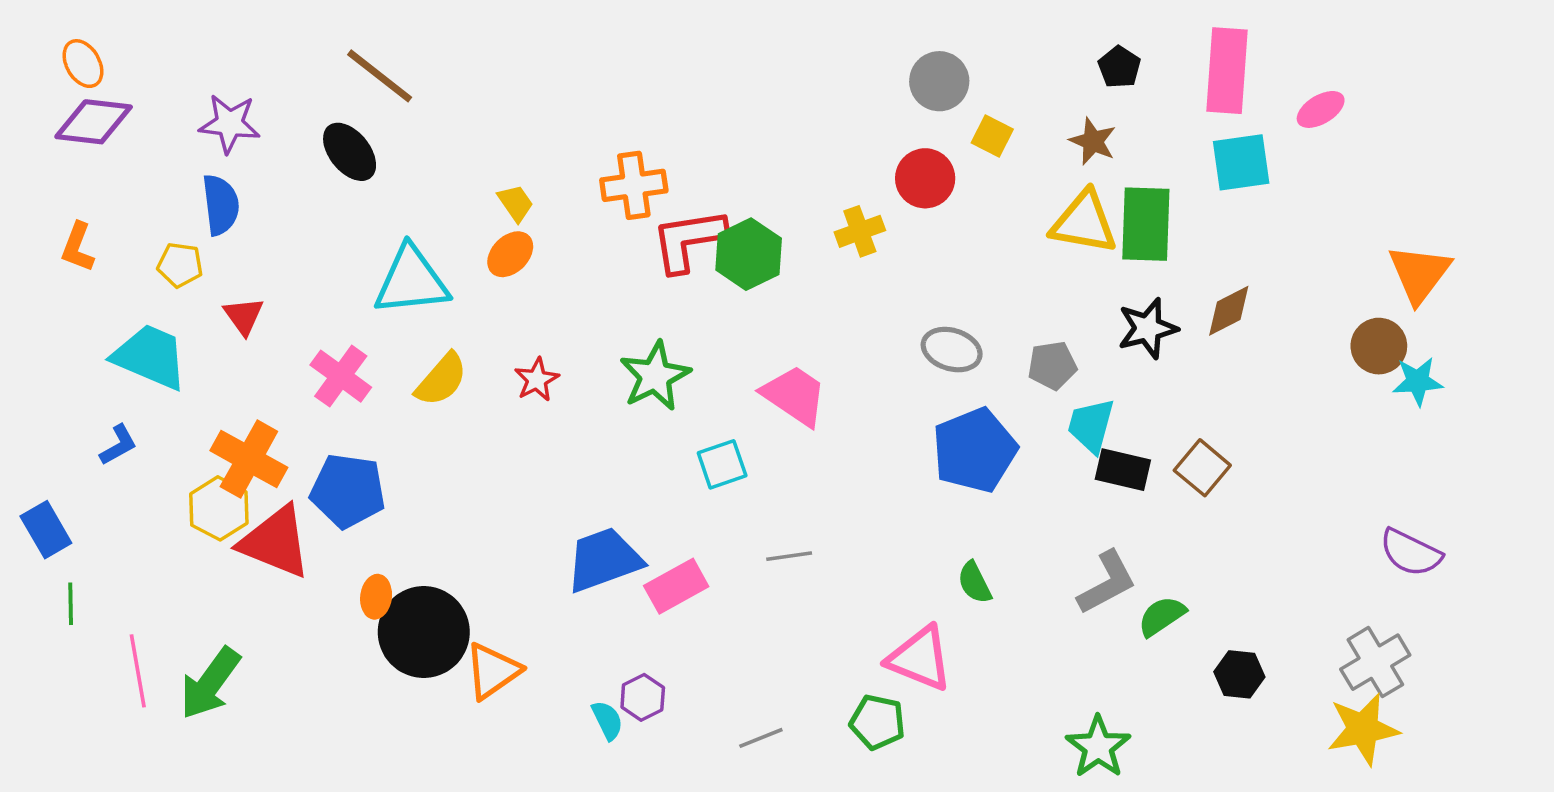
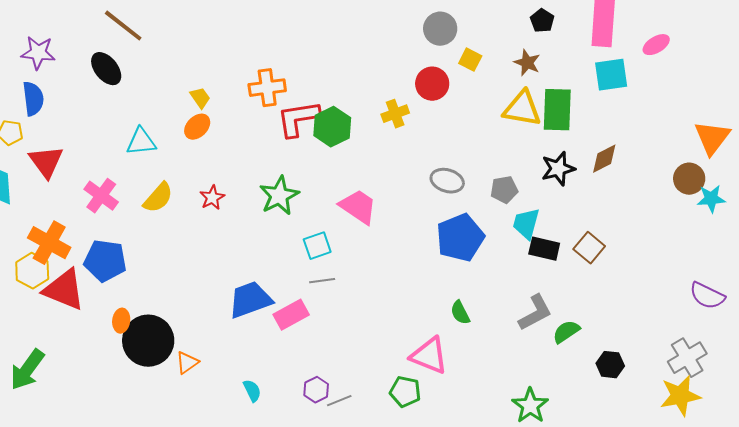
cyan triangle: (411, 281) -> (141, 142), size x0.7
red triangle: (244, 316) -> (46, 162), size x1.5
gray line: (789, 556) -> (322, 281), moved
orange triangle: (493, 671) -> (187, 363), size x0.7
purple hexagon: (643, 697) -> (316, 390), moved

